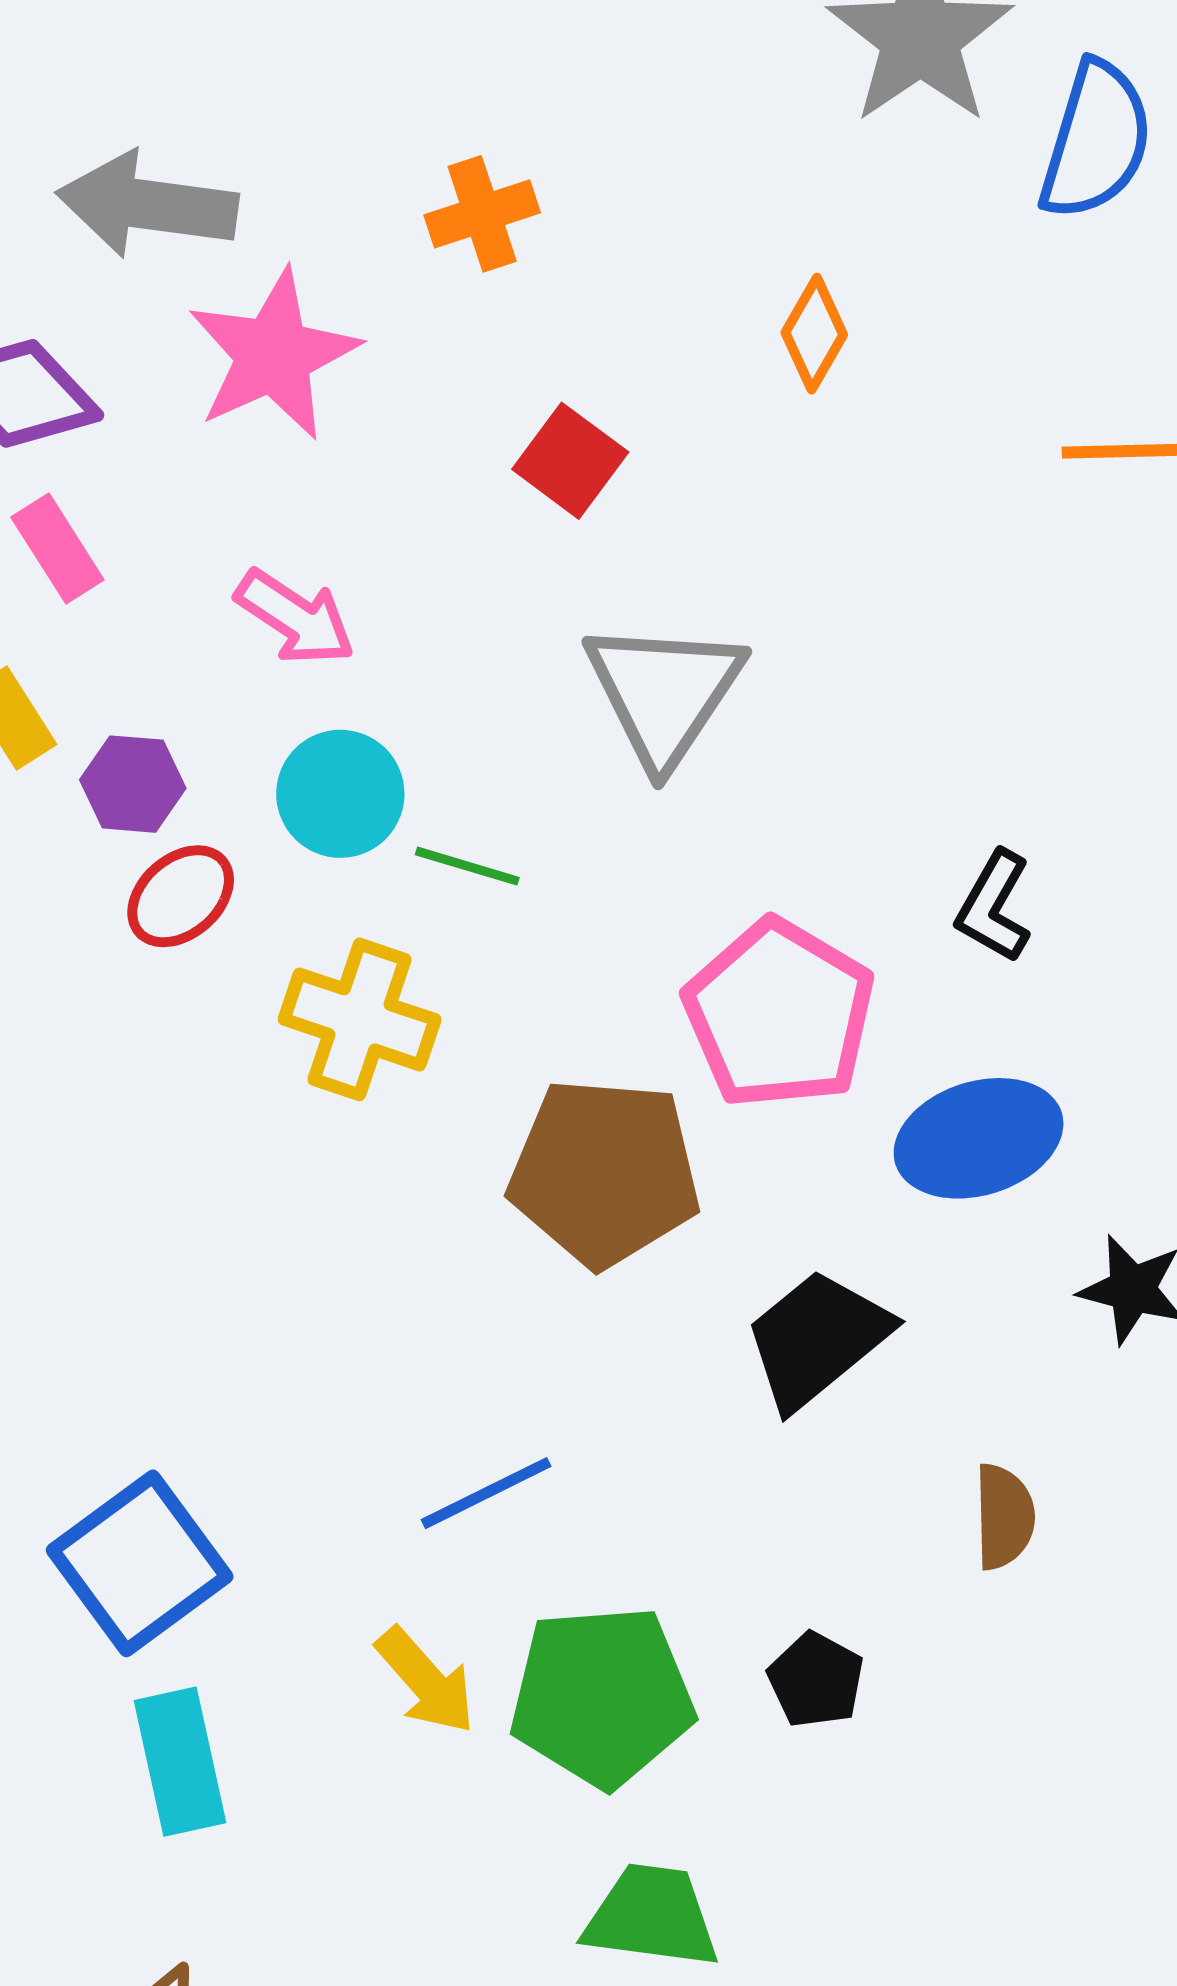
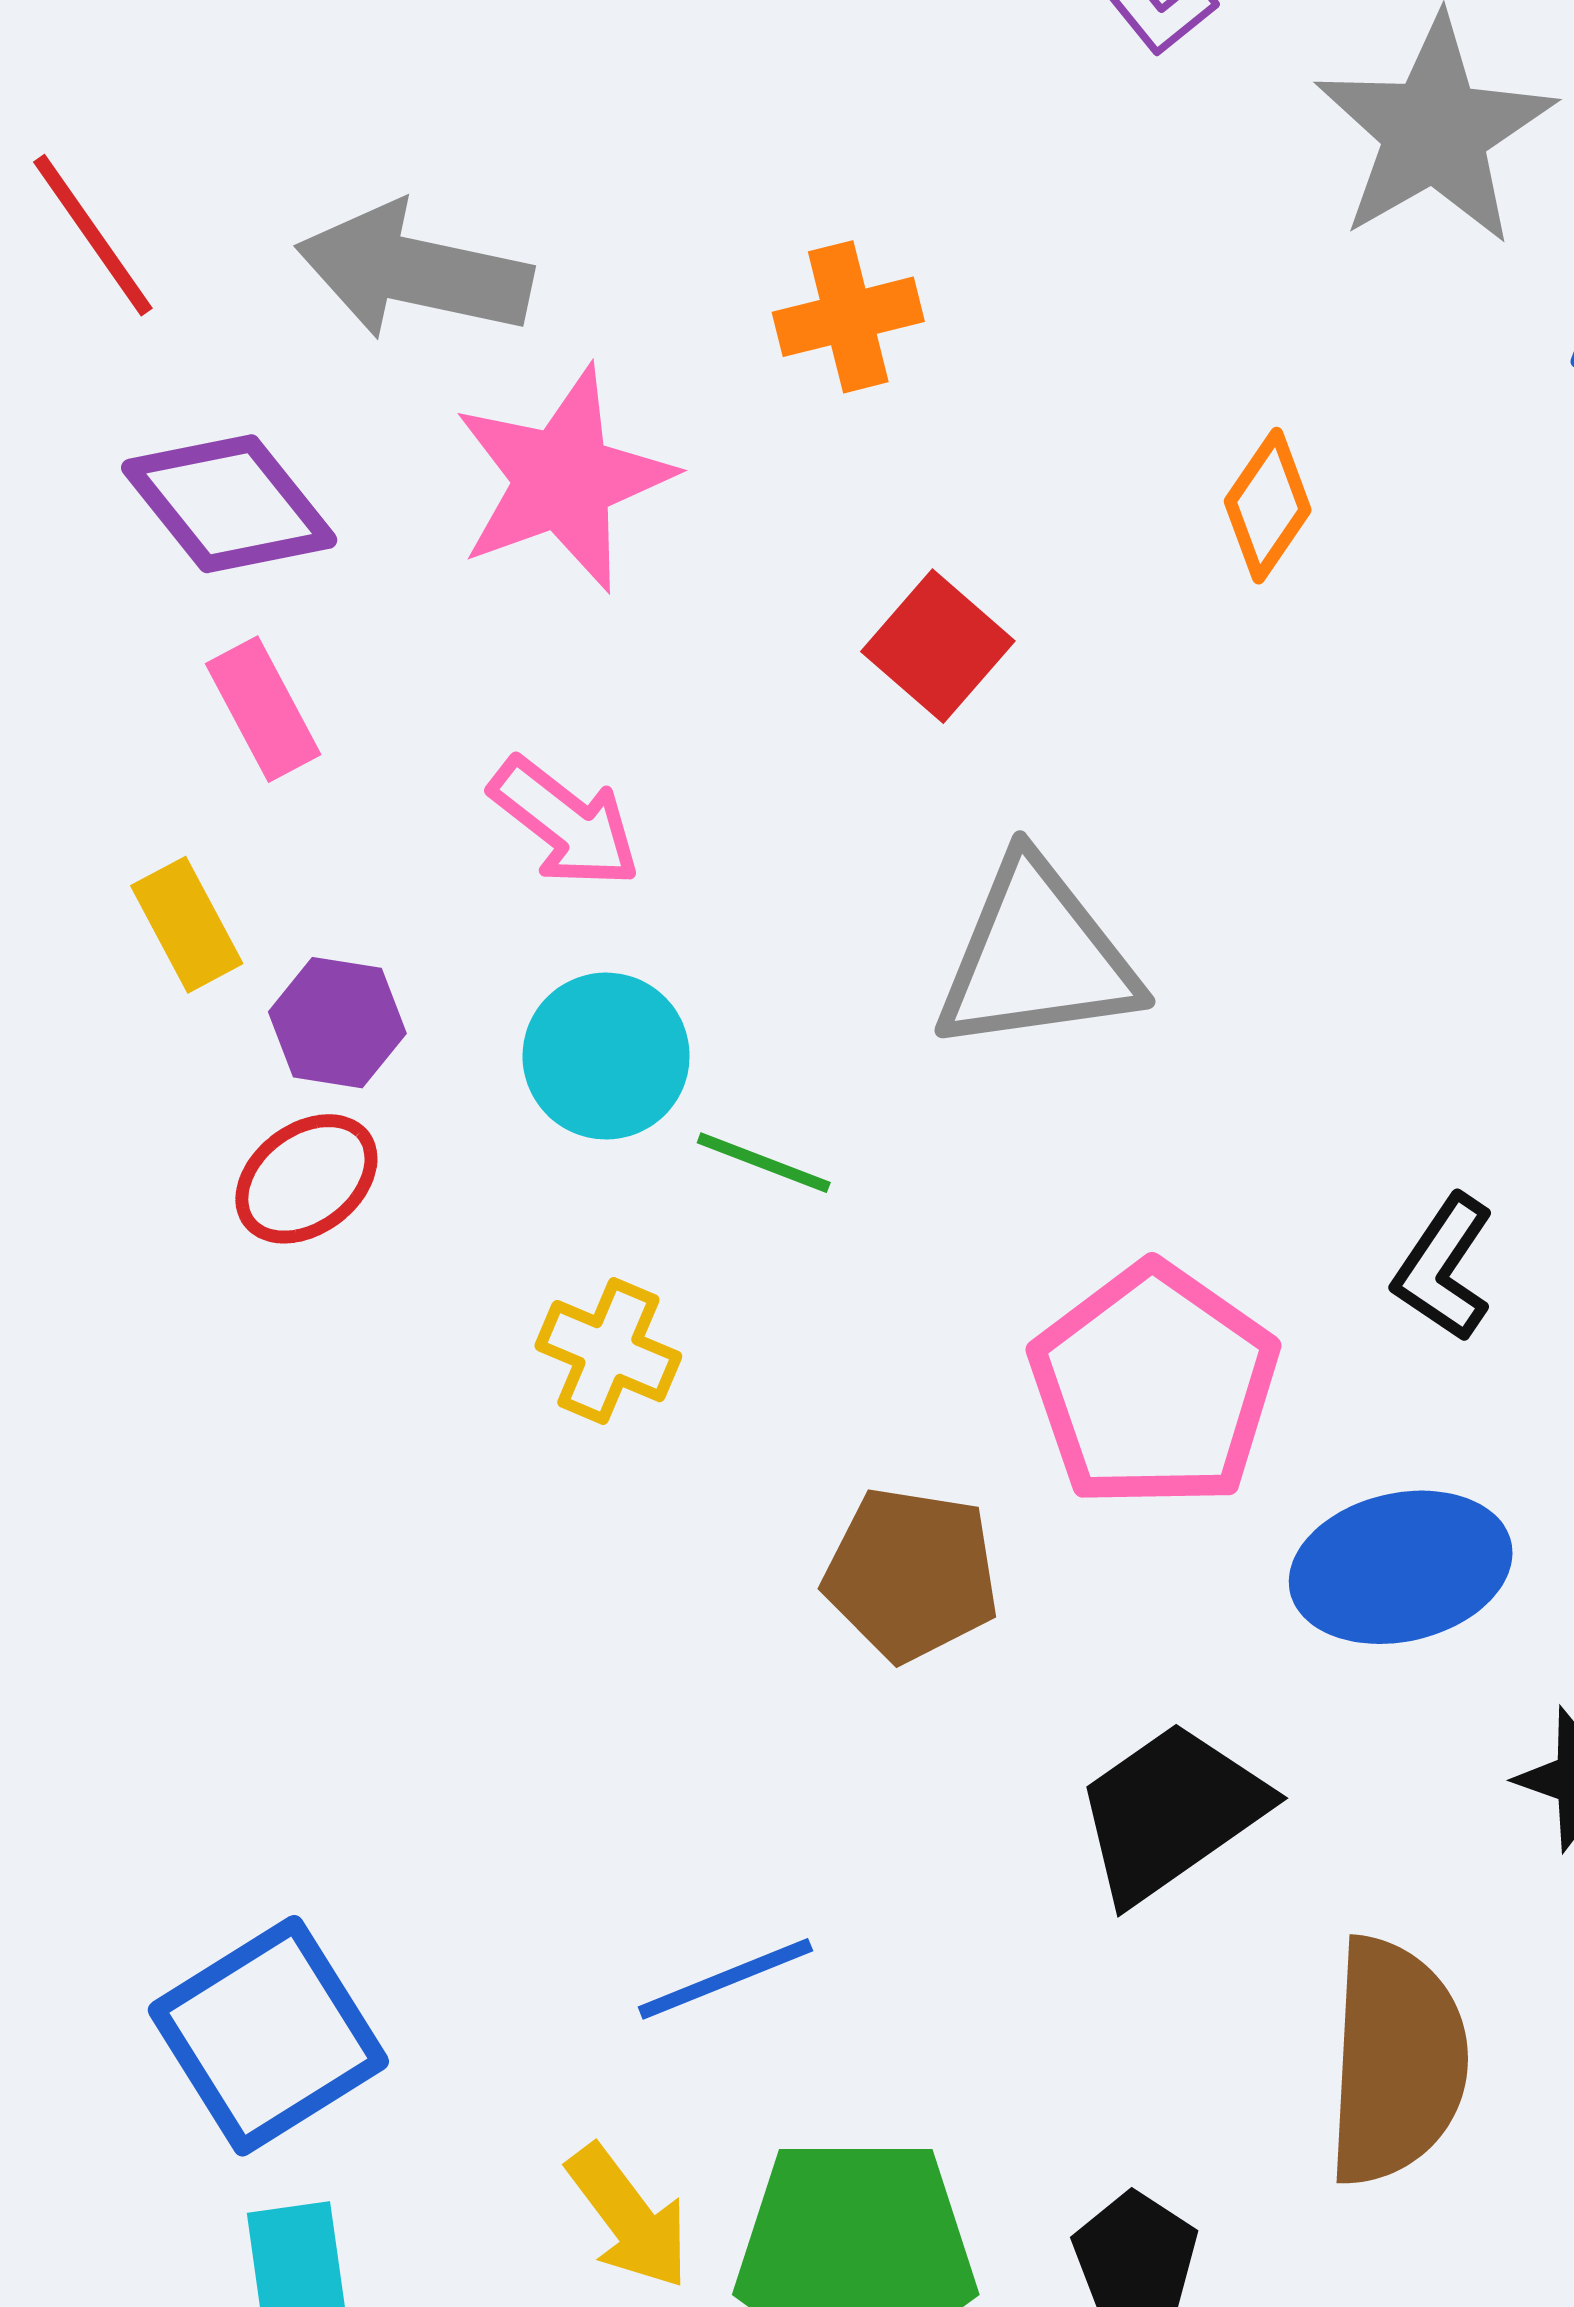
gray triangle: (664, 692) -> (1037, 957), turned 44
red ellipse: (181, 896) -> (306, 1179), moved
yellow cross: (360, 1019) -> (608, 1351), size x0.7
brown pentagon: (604, 1172) -> (911, 1574), size x0.7
brown semicircle: (1004, 1517) -> (1396, 2061), size x1.8

